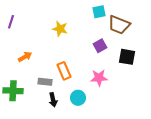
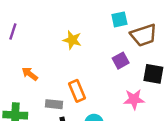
brown trapezoid: (119, 25) -> (144, 35), turned -40
orange arrow: (25, 57) -> (30, 74), turned -112
pink star: (99, 78) -> (134, 99), moved

